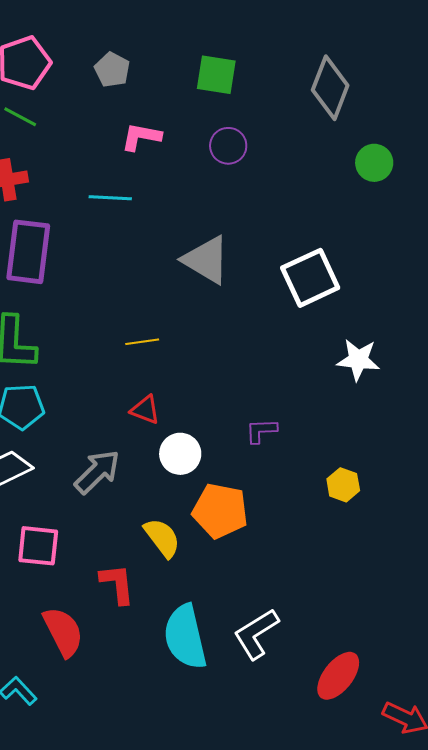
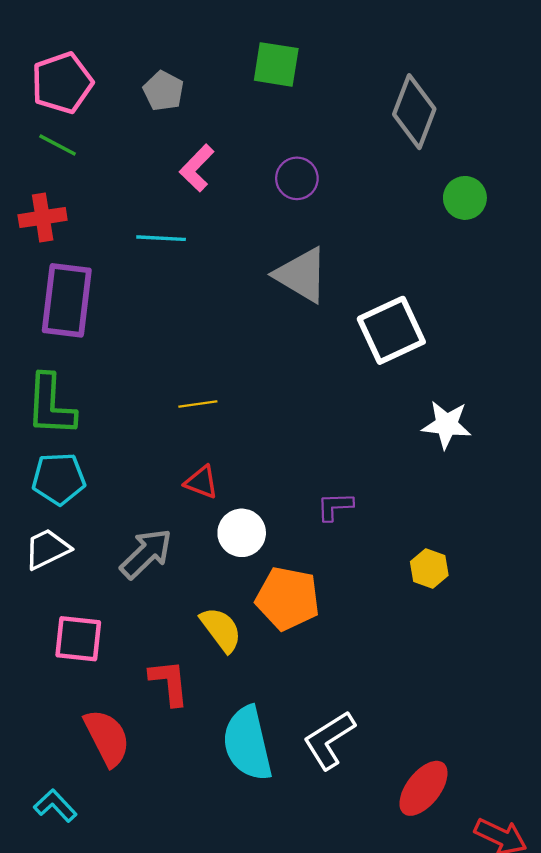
green square: (216, 75) -> (276, 64), moved
pink L-shape: (141, 137) -> (197, 168), turned -57
gray triangle: (206, 260) -> (302, 275), moved

